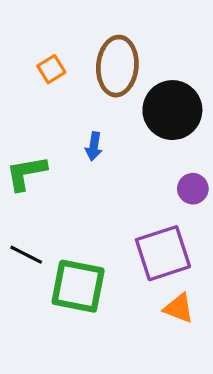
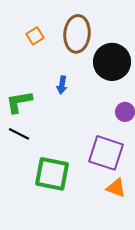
purple square: (163, 253) -> (106, 153), turned 36
black line: (26, 255) -> (19, 134), moved

